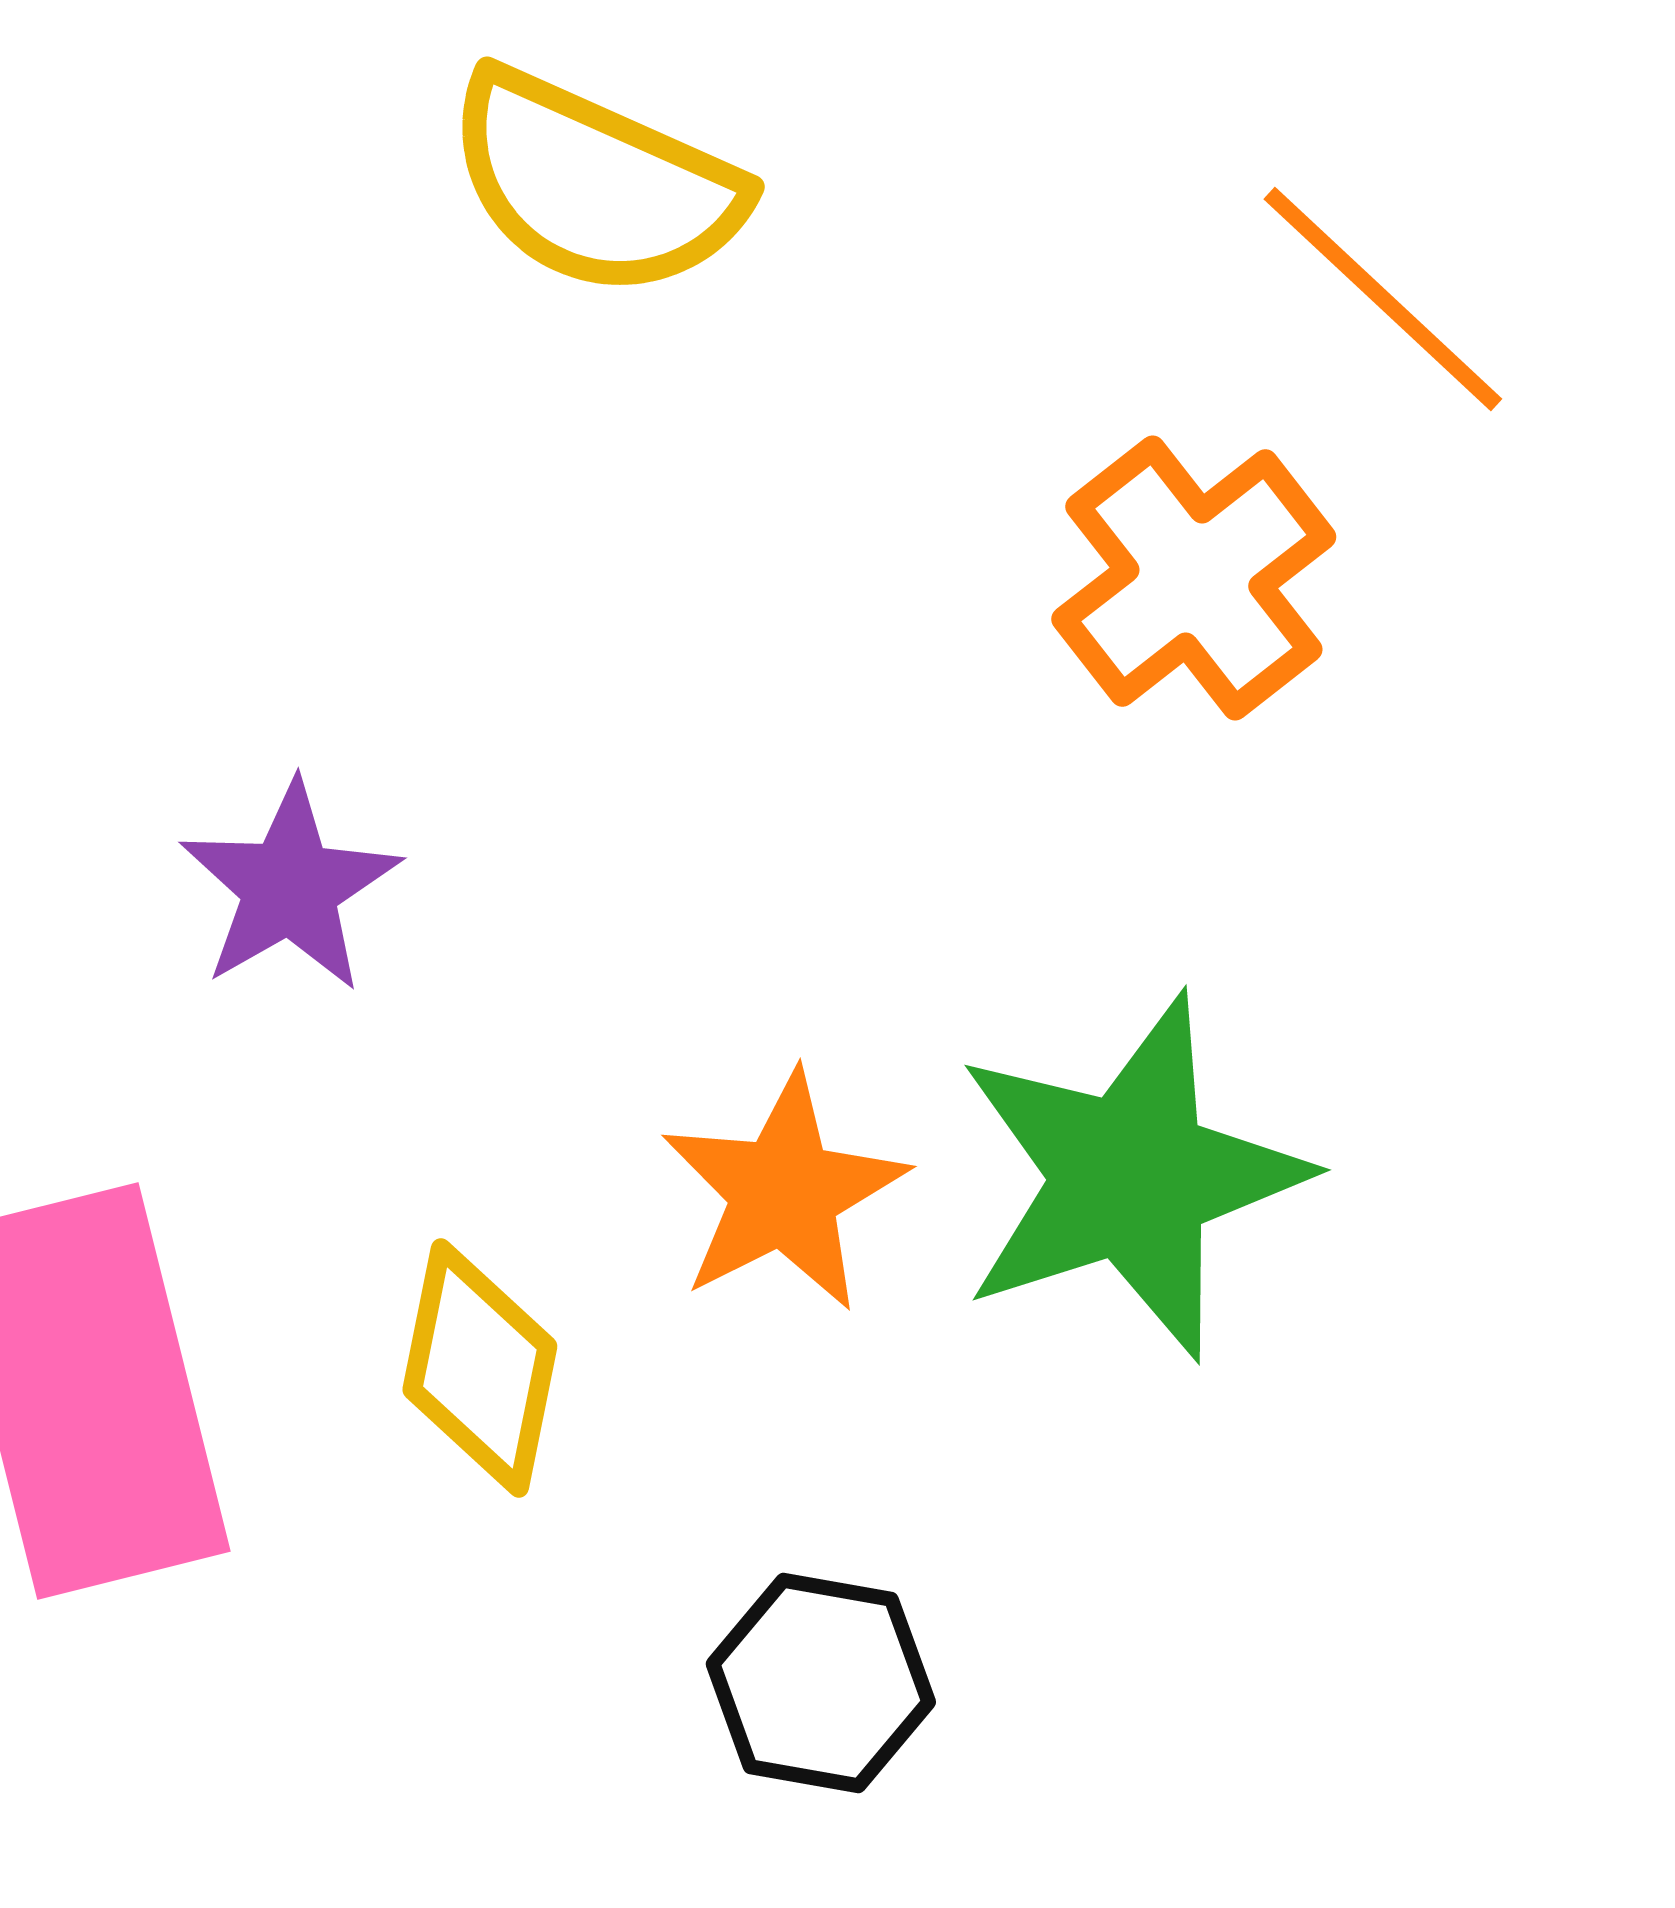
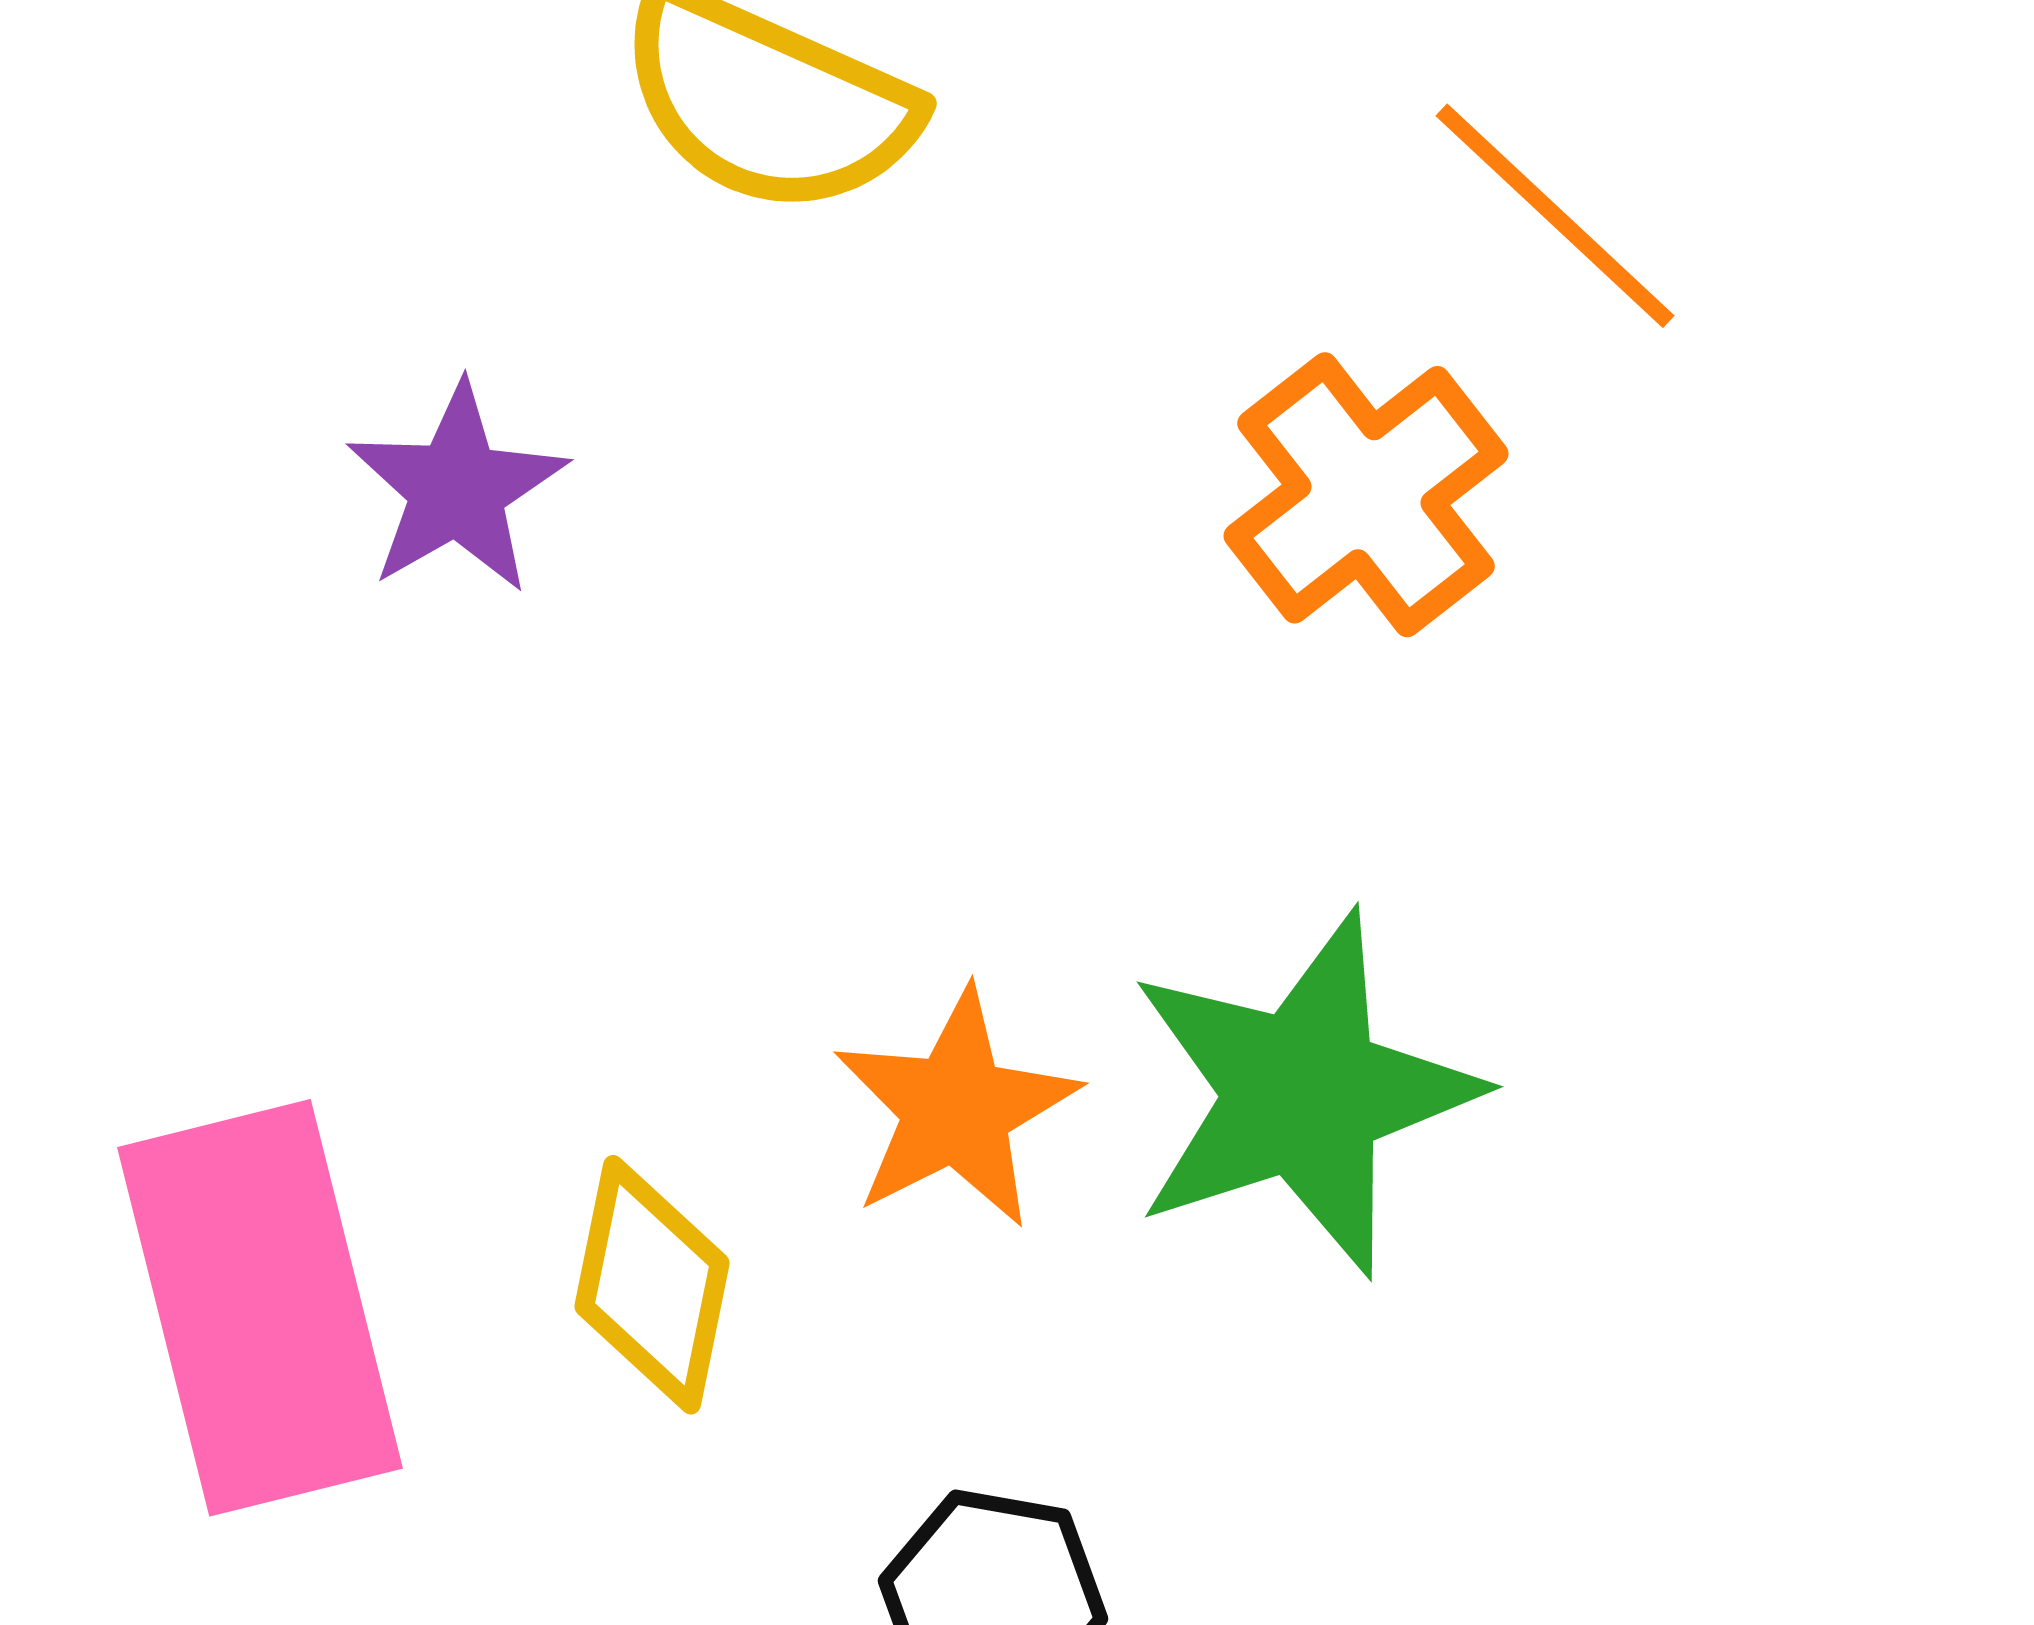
purple star: (290, 887) -> (457, 489), moved

